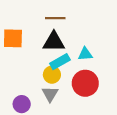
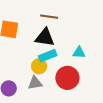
cyan triangle: (85, 54) -> (79, 53), moved
gray triangle: (50, 94) -> (35, 83), turned 42

